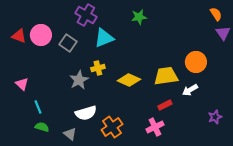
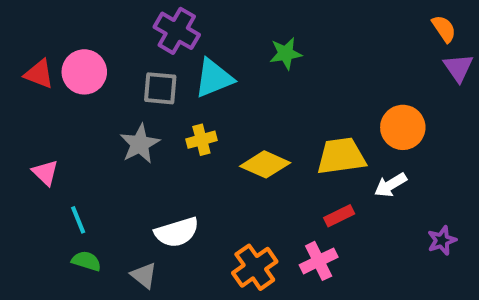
green star: (139, 17) -> (286, 53), moved
gray square: (68, 43) -> (160, 88), moved, turned -30
gray star: (79, 80) -> (140, 144), moved
orange cross: (112, 127) -> (255, 267), moved

